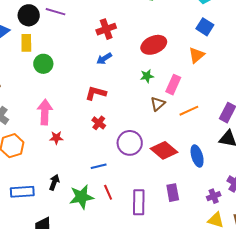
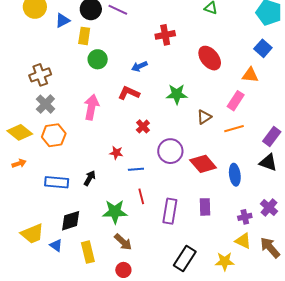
red ellipse: (154, 45) -> (210, 58), turned 65
orange triangle: (197, 55) -> (250, 75), turned 36
blue arrow: (104, 59) -> (139, 66), moved
green star: (147, 76) -> (177, 94), moved, size x1.5
pink rectangle: (173, 85) -> (236, 101), moved
red L-shape: (96, 93) -> (129, 93), moved
red star: (56, 138) -> (116, 153), moved
green star: (81, 197) -> (115, 212), moved

